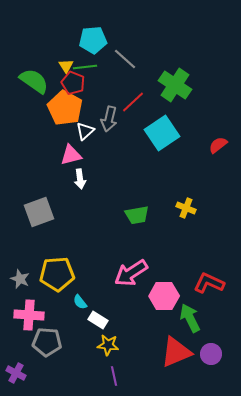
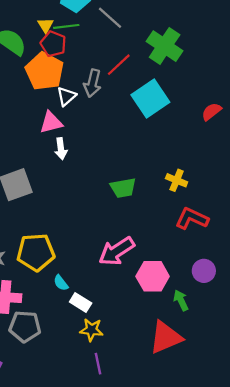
red L-shape: (209, 283) -> (192, 218), moved
green arrow: (190, 318) -> (181, 300), size x0.7
purple circle: (211, 354) -> (204, 271), moved

